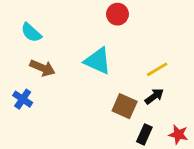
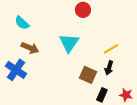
cyan triangle: (98, 61) -> (69, 43), turned 40
black arrow: (154, 96) -> (109, 68), turned 144
blue cross: (23, 99) -> (16, 70), size x1.5

